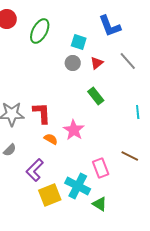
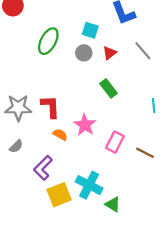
green ellipse: (40, 31) -> (48, 41), moved
pink rectangle: (101, 168) -> (115, 142), moved, turned 48

